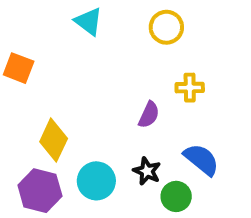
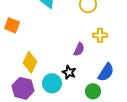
blue semicircle: (201, 159) -> (106, 72), turned 84
black star: (147, 171) -> (69, 72), moved

